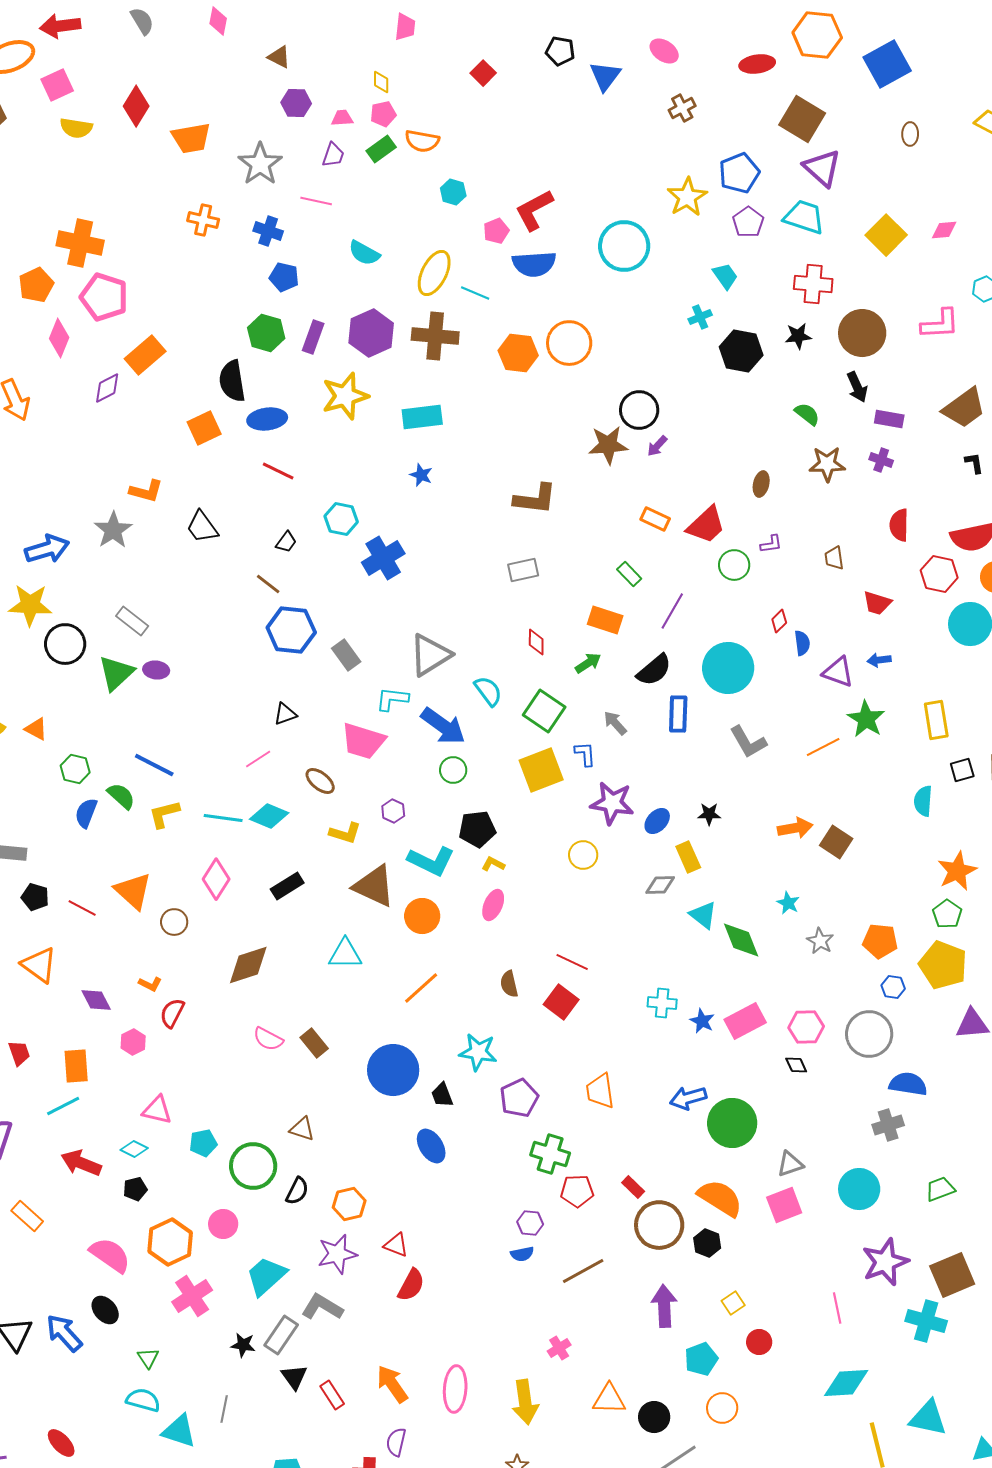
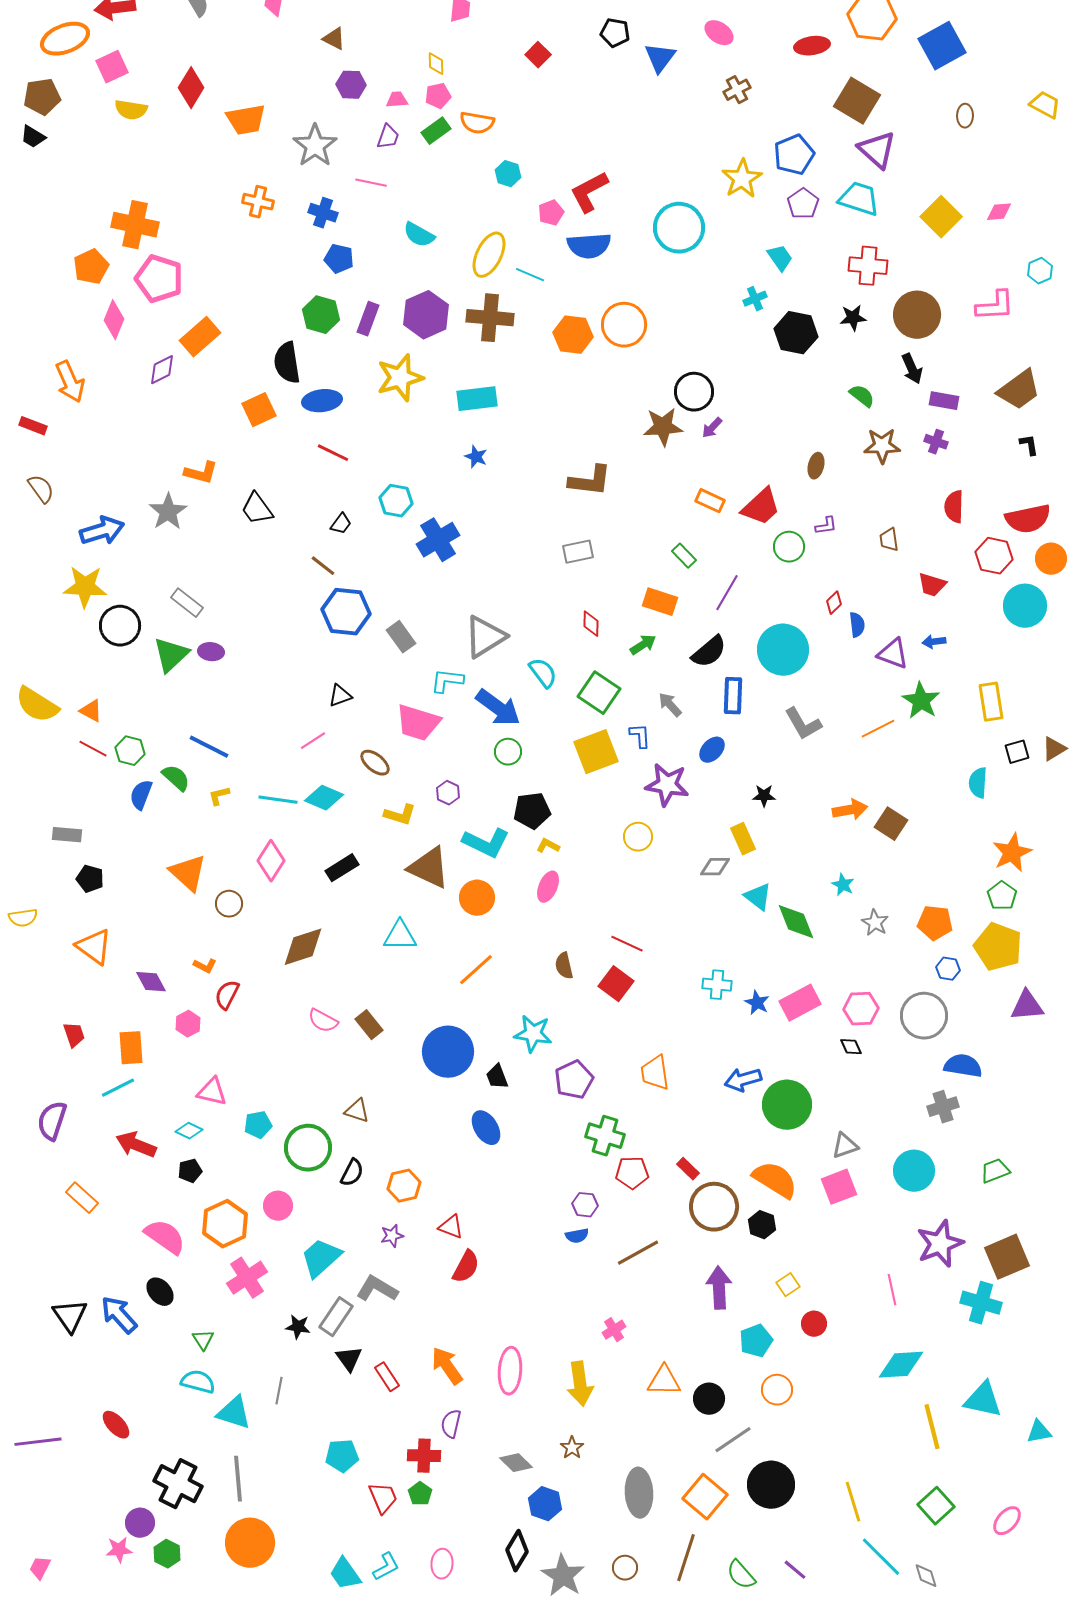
yellow L-shape: (164, 814) -> (219, 796), size x0.7
blue ellipse: (657, 821) -> (712, 750), moved
red line: (82, 908) -> (93, 749), moved
purple star: (337, 1254) -> (392, 1236), size x0.6

